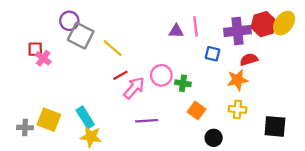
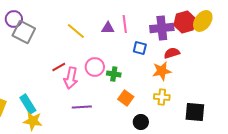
yellow line: (112, 48) -> (76, 31), moved
pink arrow: (134, 88) -> (71, 78), turned 150

